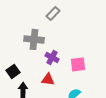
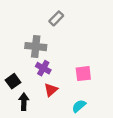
purple cross: (52, 57) -> (43, 68), moved
red triangle: (48, 79) -> (51, 90), turned -48

